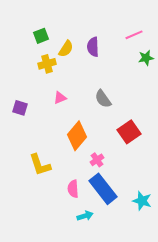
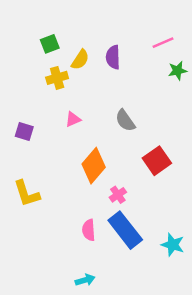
yellow L-shape: (40, 165) -> (27, 194), moved
cyan arrow: (85, 216) -> (85, 280), moved

